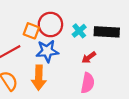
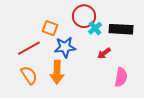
red circle: (50, 24) -> (84, 16), moved
pink semicircle: (88, 83) -> (121, 77), moved

